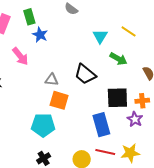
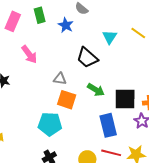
blue star: (40, 35) -> (66, 25), moved
green arrow: (118, 59) -> (96, 90), moved
black trapezoid: (85, 74) -> (87, 58), moved

